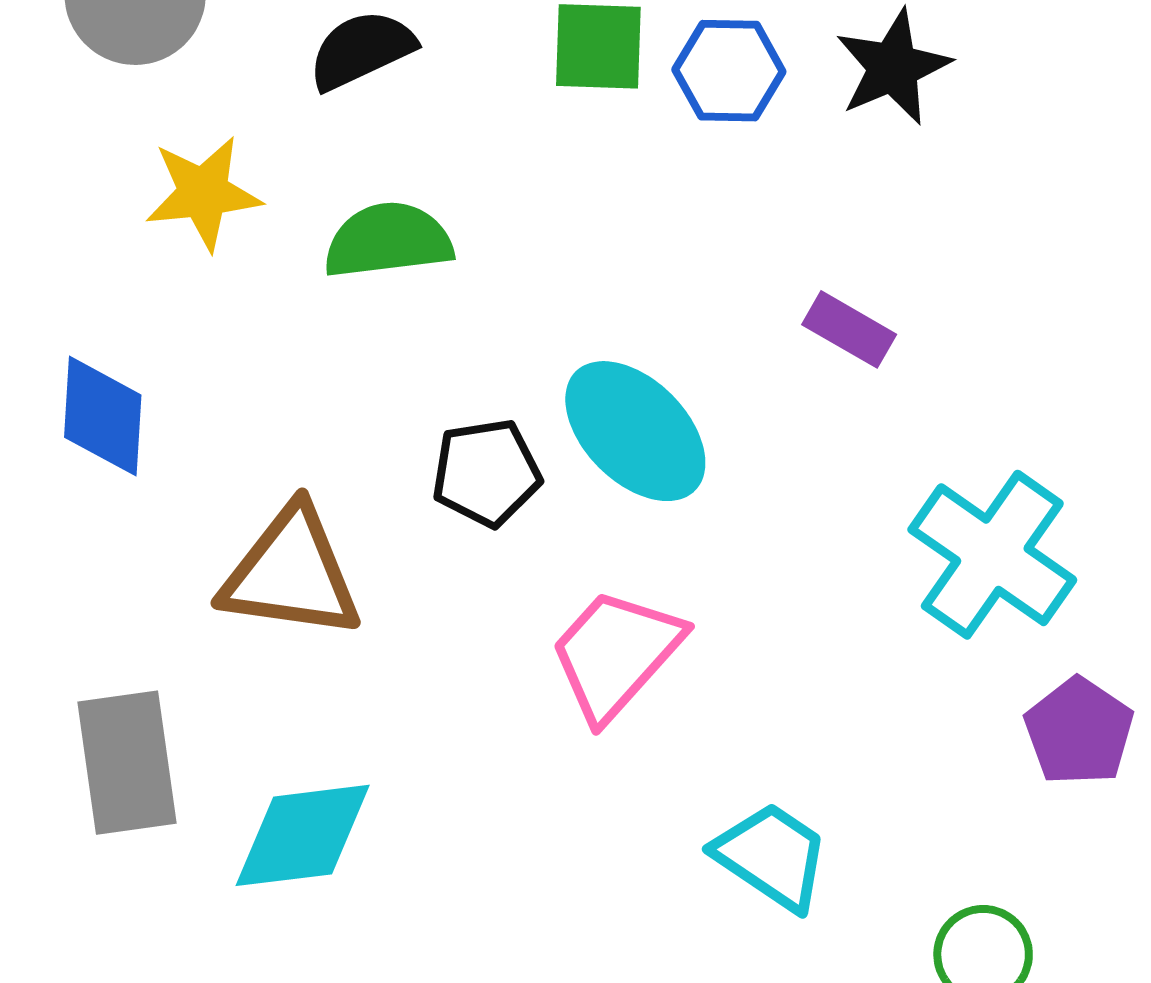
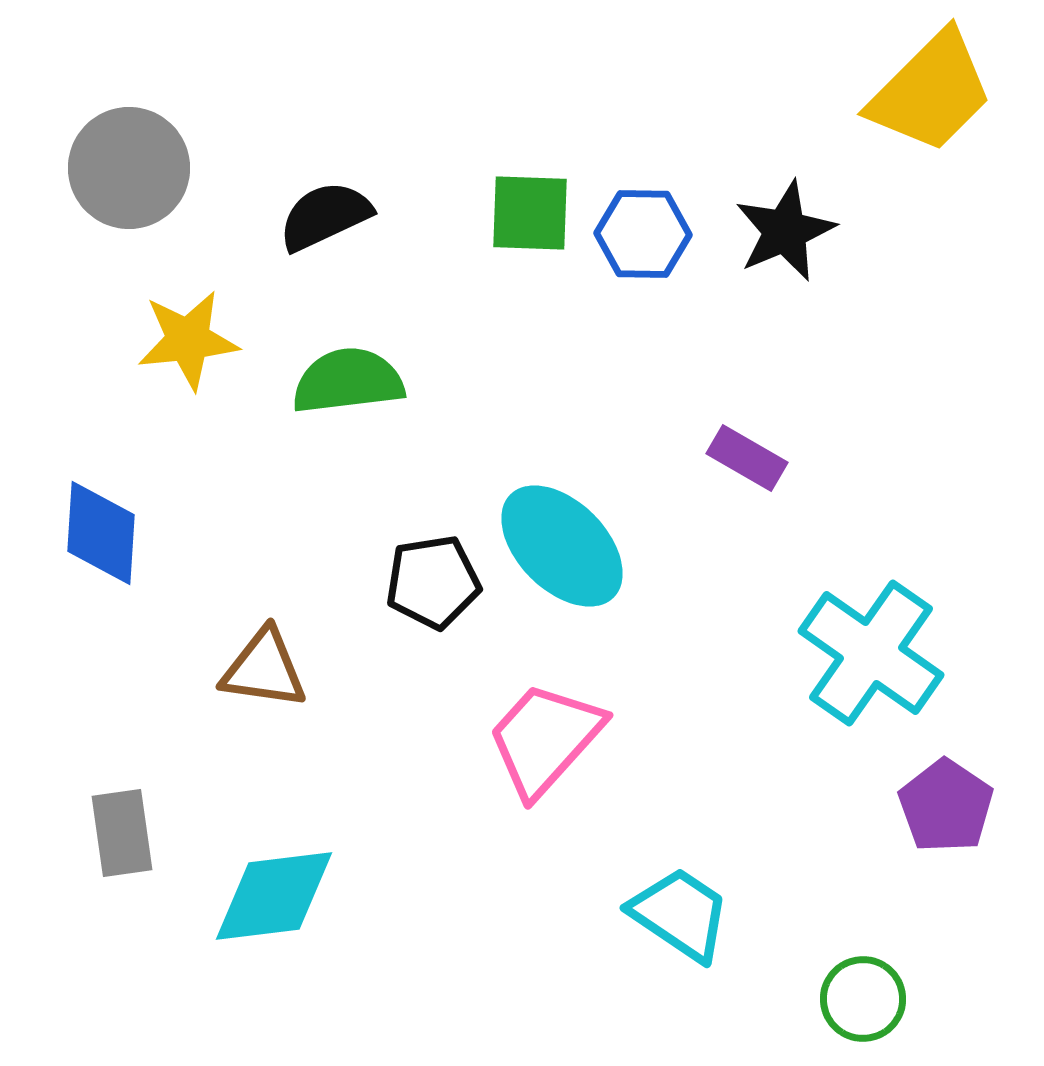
brown triangle: (291, 573) -> (264, 669), size x0.7
gray rectangle: (127, 763) -> (122, 833), size x0.7

